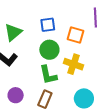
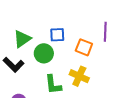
green circle: (49, 50) -> (44, 53), moved

